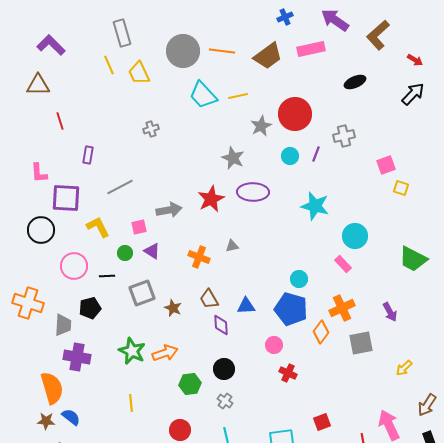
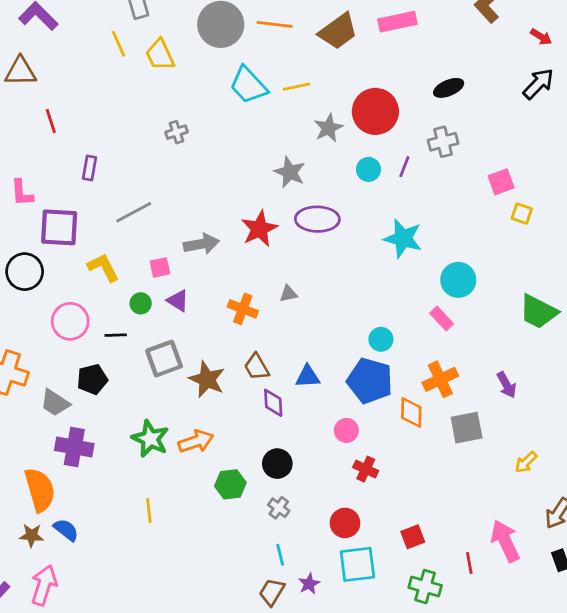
black ellipse: (355, 82) -> (449, 88), moved
brown star: (173, 308) -> (207, 379), size x1.5
gray trapezoid: (63, 325) -> (55, 403), turned 120
orange diamond: (321, 332) -> (411, 412), turned -35
red circle: (180, 430) -> (345, 523), moved

